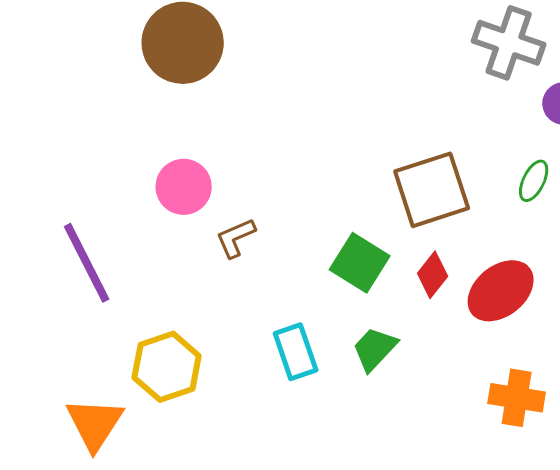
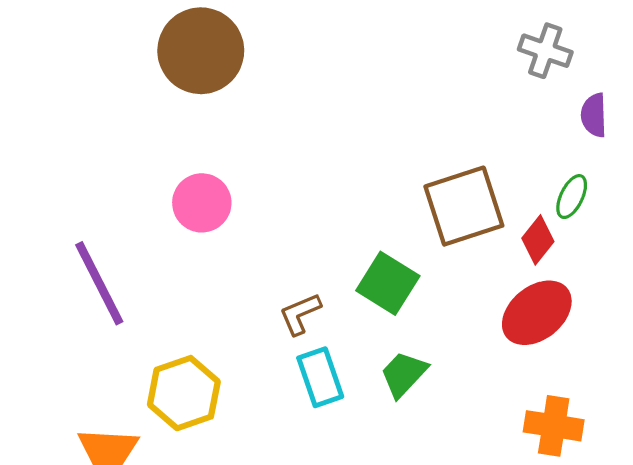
gray cross: (509, 43) -> (545, 51), size x0.7
brown L-shape: (236, 238) -> (300, 314), moved
red diamond: (433, 275) -> (538, 240), moved

